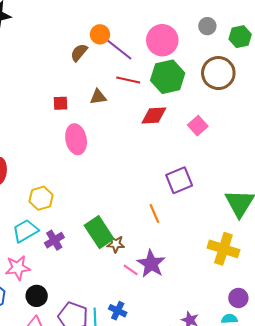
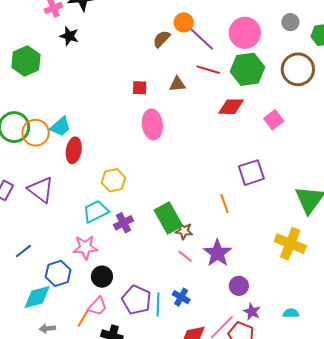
pink line: (131, 270) -> (185, 256), moved
purple circle: (238, 298) -> (239, 286), moved

